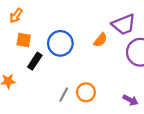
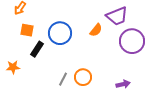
purple arrow: (130, 100) -> (123, 84), turned -40

